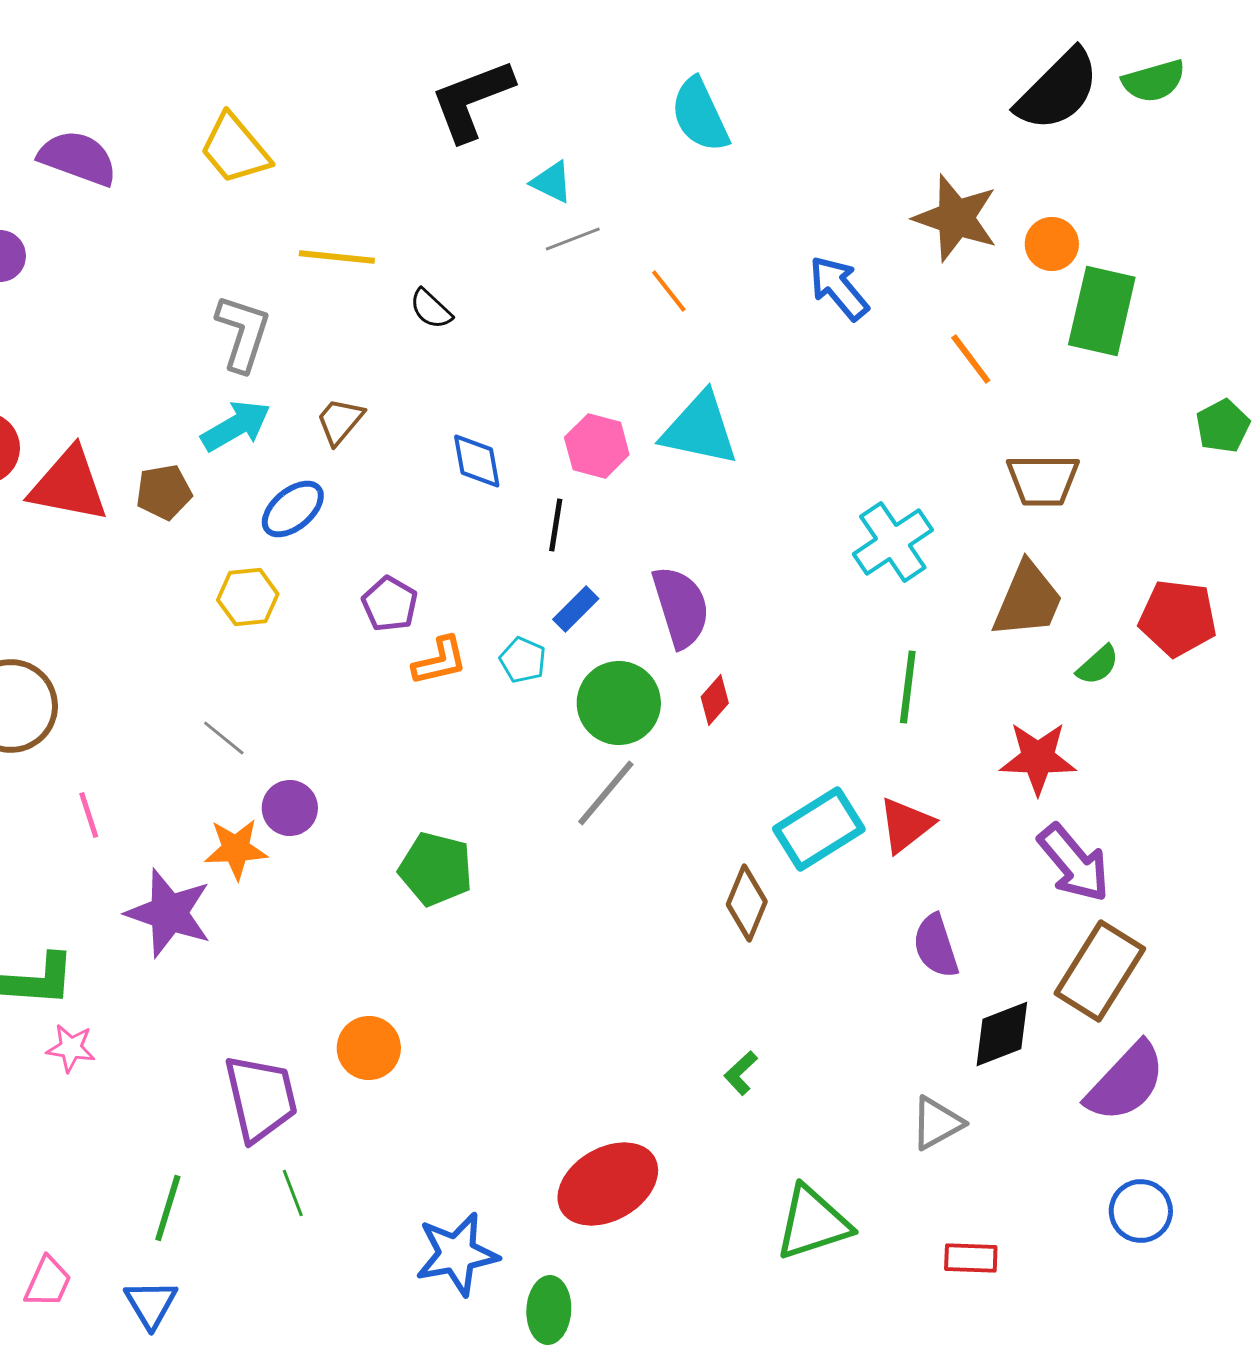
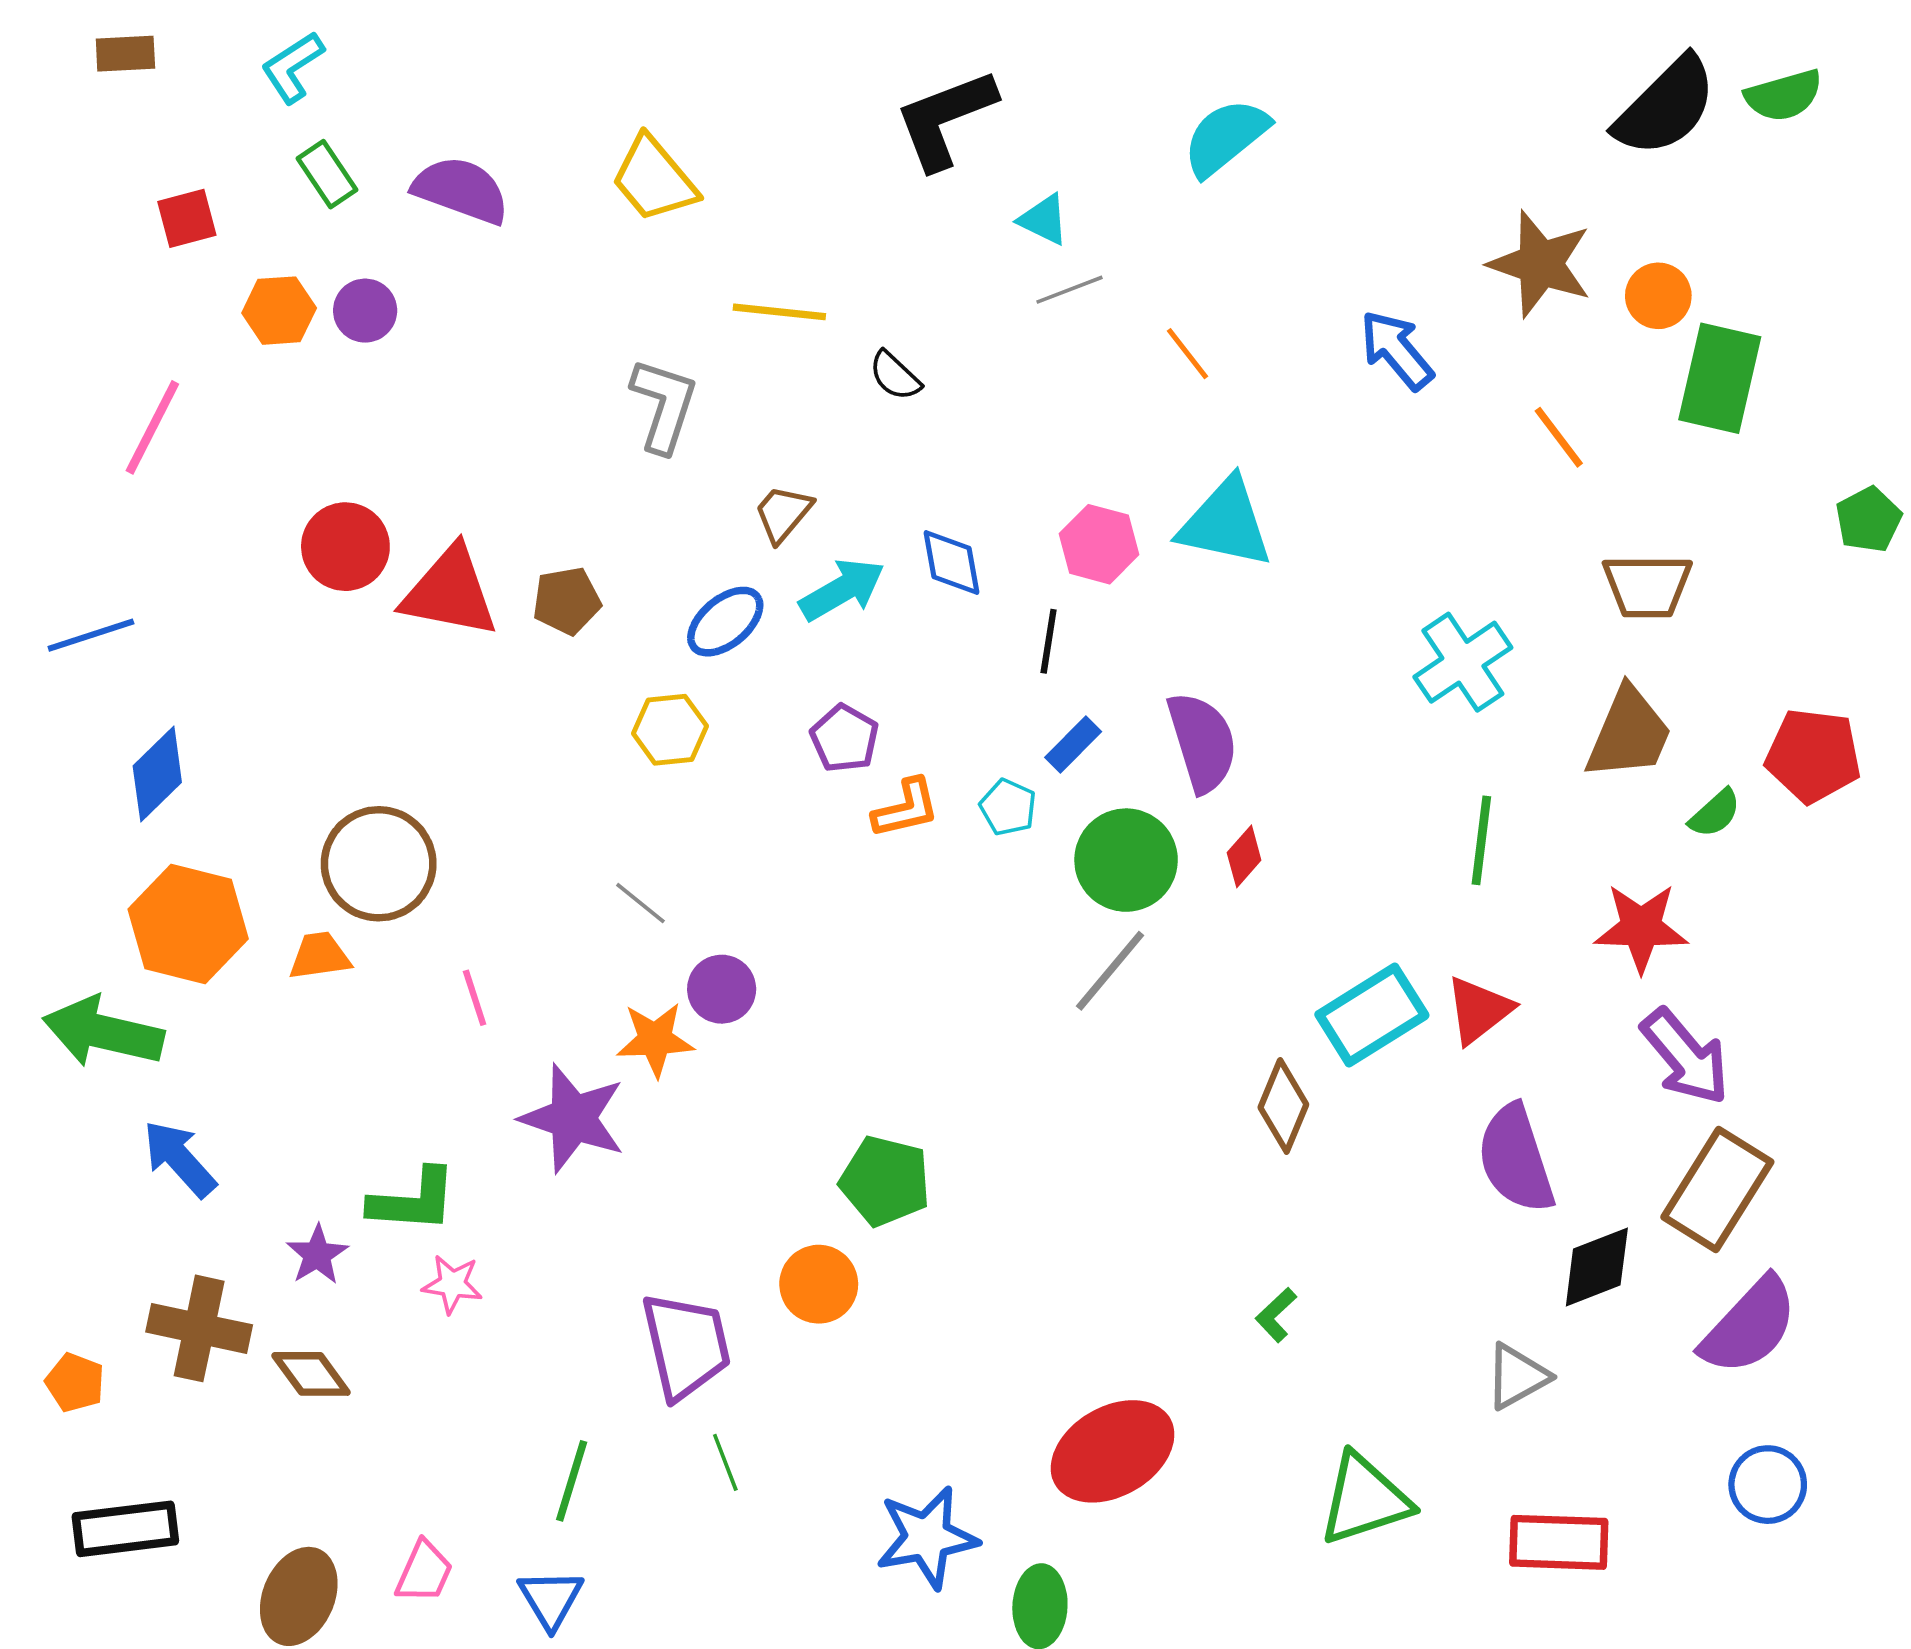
cyan semicircle: (700, 115) -> (1226, 137), turned 76
cyan arrow: (236, 426) -> (842, 590), moved
green pentagon: (436, 869) -> (885, 1181), moved
purple semicircle: (936, 946) -> (1516, 1159), size x1.4
red rectangle: (971, 1258) -> (1559, 1542), size x1.5

